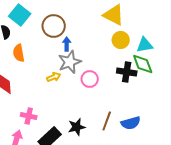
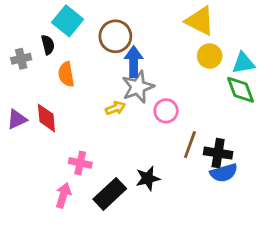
blue arrow: (67, 44) -> (134, 62), size x1.5
black cross: (127, 72) -> (218, 153), moved
brown line: (107, 121) -> (190, 145), moved

